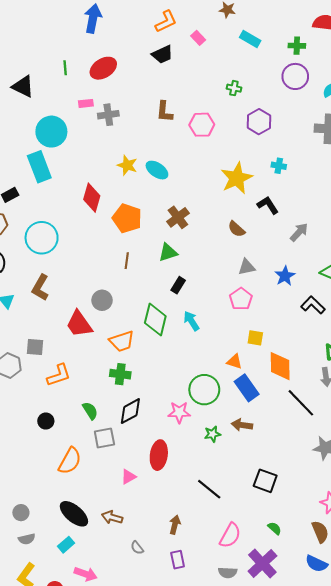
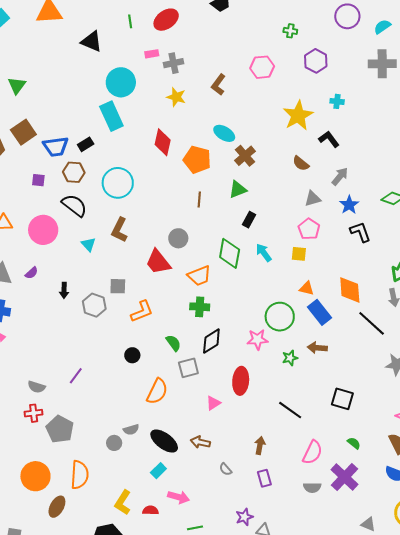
brown L-shape: (164, 112) -> (218, 85), moved, turned 35
yellow star: (127, 165) -> (176, 97), moved
cyan ellipse: (157, 170) -> (224, 133), moved
gray arrow: (299, 232) -> (340, 176), moved
black L-shape: (313, 305) -> (360, 232), moved, turned 30
yellow square: (255, 338) -> (299, 254), moved
gray semicircle: (27, 539) -> (131, 430), moved

